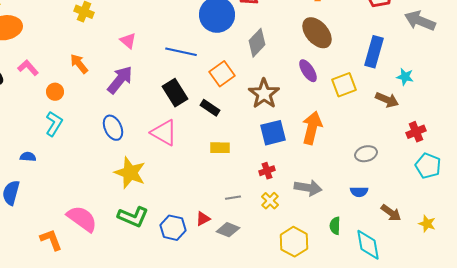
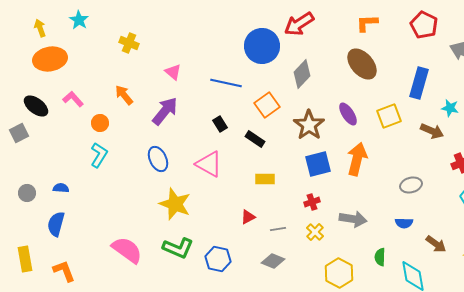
purple ellipse: (308, 71) -> (348, 114), moved
black rectangle: (175, 93) -> (220, 124), size x0.6
blue semicircle: (28, 157) -> (61, 188), moved
red triangle: (203, 219) -> (248, 217), moved
orange L-shape: (51, 240) -> (64, 271), moved

